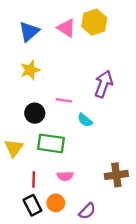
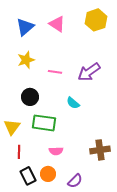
yellow hexagon: (94, 22) -> (96, 20), moved
purple arrow: (104, 84) -> (89, 72), turned -145
pink line: (64, 100) -> (55, 72), moved
red line: (34, 180) -> (19, 152), moved

